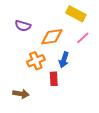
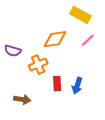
purple semicircle: (23, 26) -> (13, 51), moved
blue arrow: (64, 60) -> (77, 86), moved

